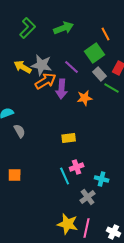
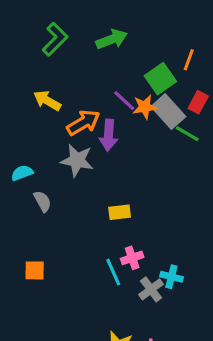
orange line: (106, 34) -> (189, 60), moved, turned 48
gray star: (42, 65) -> (77, 160), moved
gray rectangle: (100, 74) -> (168, 112), size x1.5
orange star: (85, 98) -> (145, 107), moved
gray cross: (88, 197) -> (151, 289), moved

